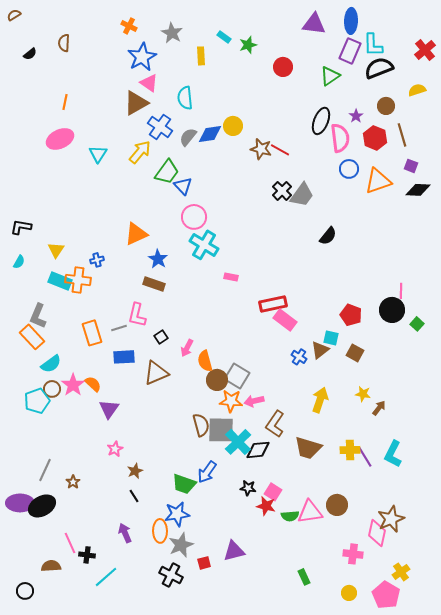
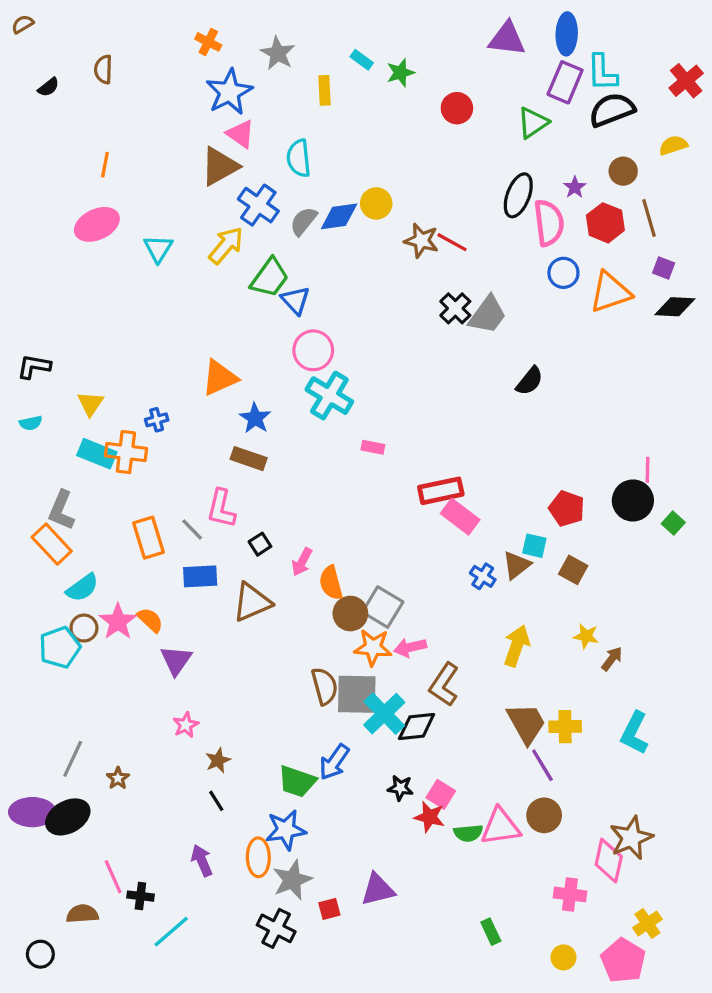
cyan semicircle: (19, 262) -> (31, 423), turned 48
gray line: (119, 328) -> (192, 530), turned 63
brown trapezoid: (308, 448) -> (526, 723), moved, turned -136
purple line: (365, 457) -> (542, 765), moved

